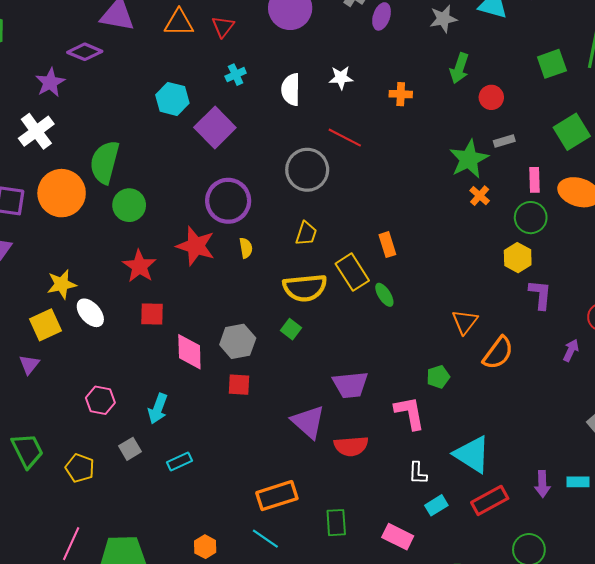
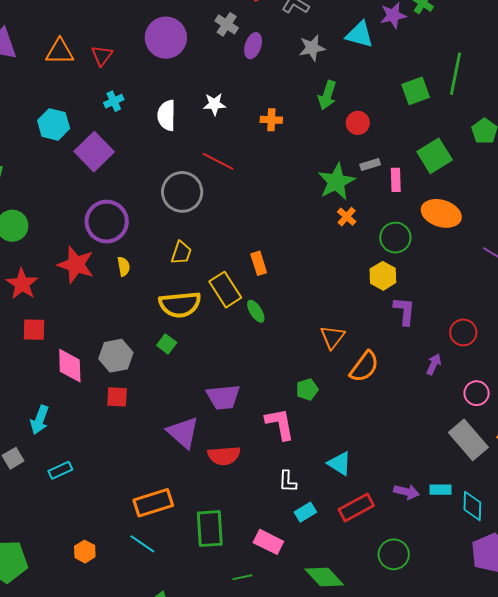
pink rectangle: (535, 180) -> (396, 180), moved
cyan triangle: (472, 454) -> (339, 463), size x0.7
purple arrow: (542, 484) -> (406, 492), turned -75
green rectangle: (336, 523) -> (210, 529), size x1.4

